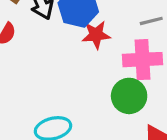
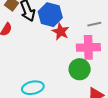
red star: (96, 35) -> (61, 32), turned 30

